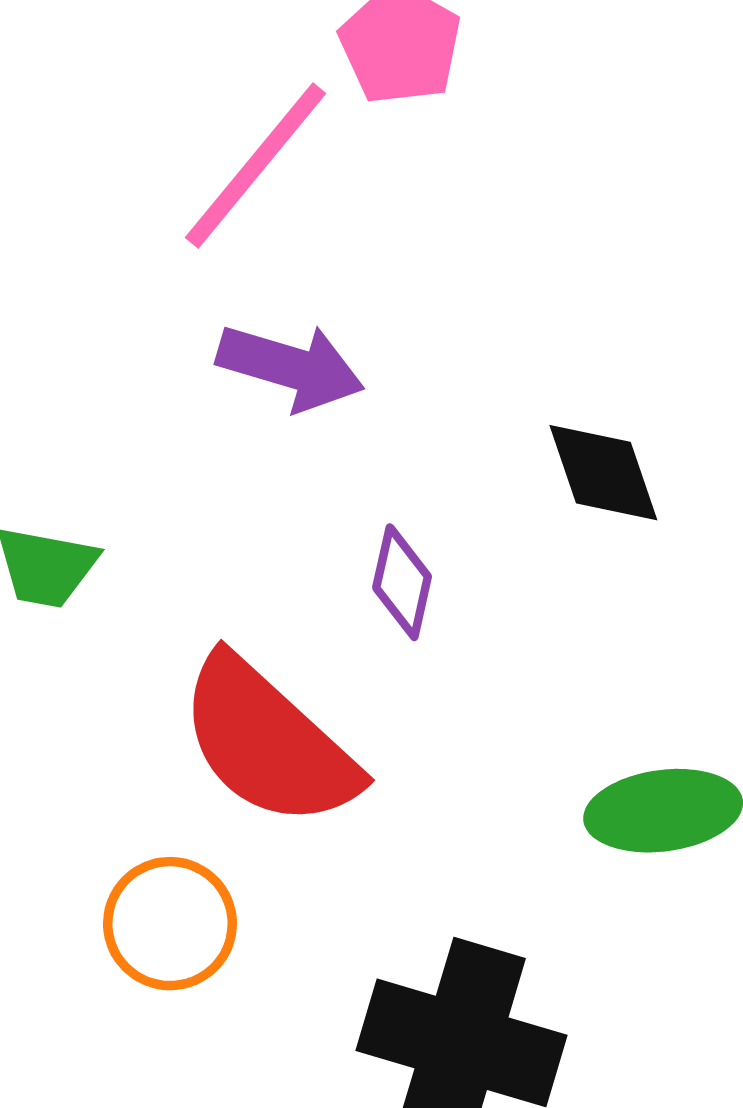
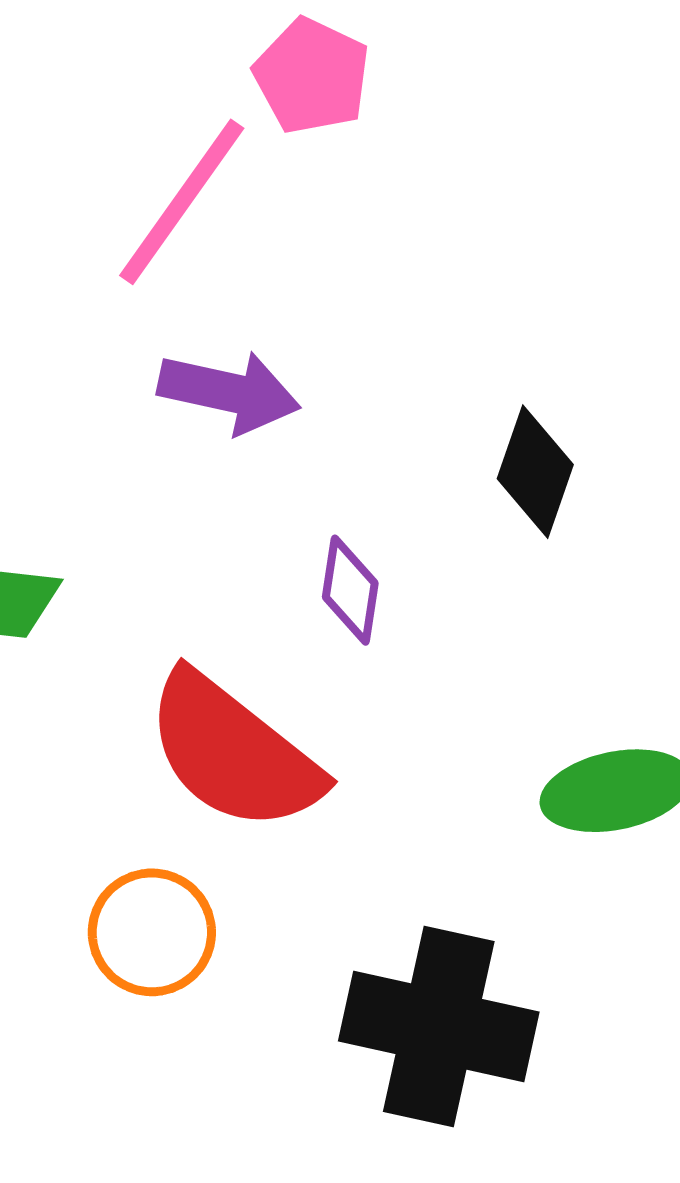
black diamond: (603, 473) -> (535, 472), turned 42

